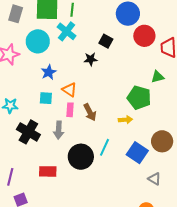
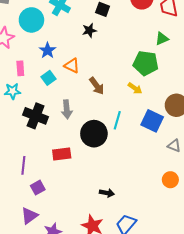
cyan square: (46, 98) -> (49, 78), turned -32
pink rectangle: (70, 110) -> (20, 68), moved
yellow arrow: (126, 120) -> (135, 88), turned 48

